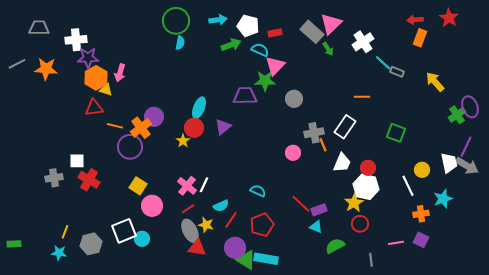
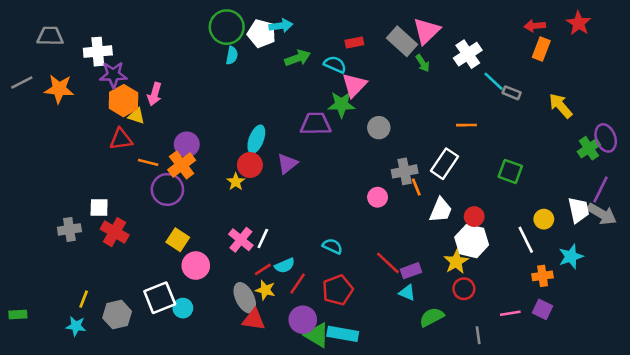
white pentagon: (248, 26) -> (262, 34), moved
purple circle: (154, 117) -> (187, 144), moved
red line: (188, 209) -> (263, 269), moved

